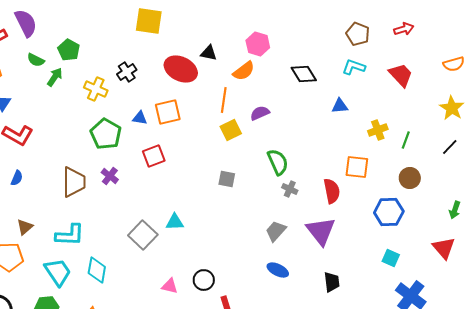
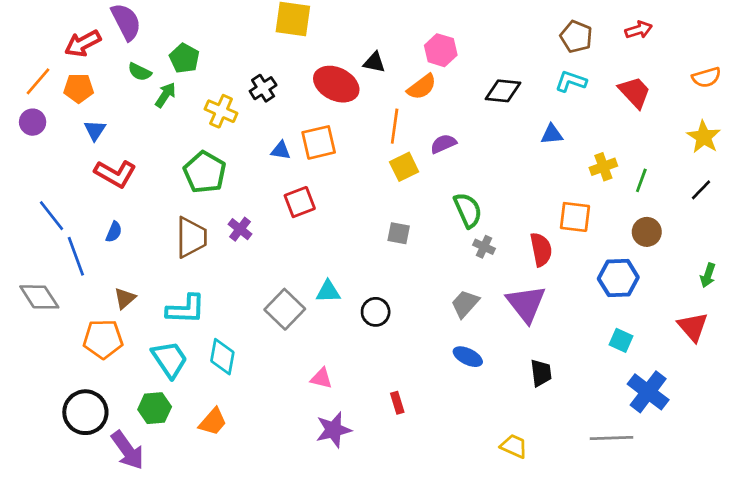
black diamond: (304, 74) -> (503, 91), turned -52
green pentagon: (106, 134) -> (205, 172), moved
black circle: (204, 280) -> (376, 312), moved

